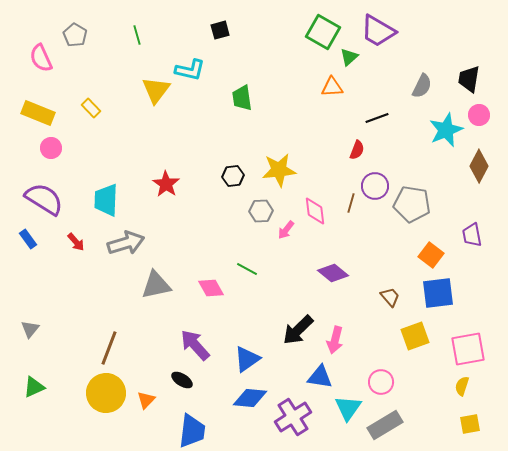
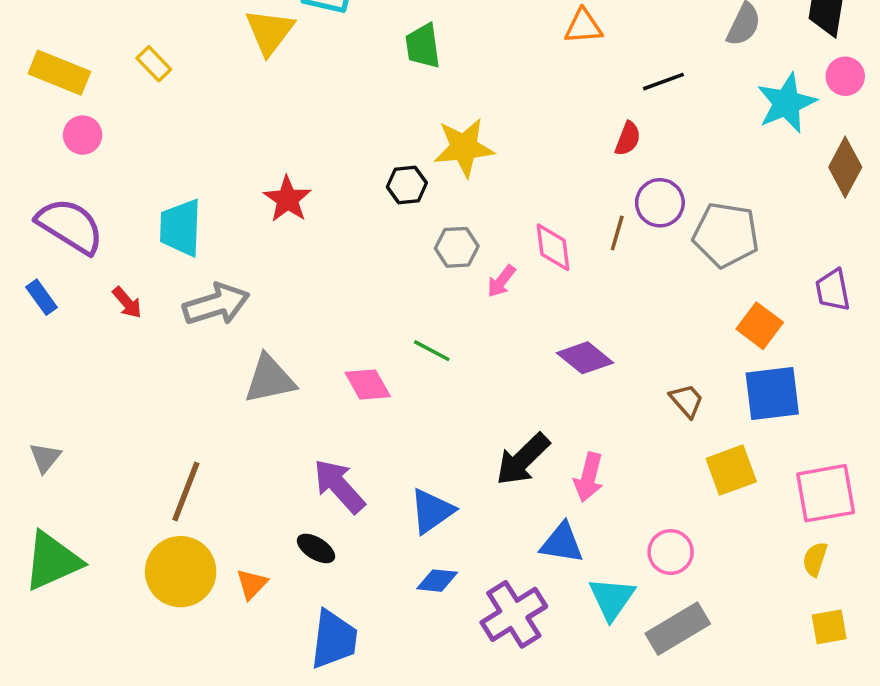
yellow star: (279, 170) -> (464, 148), moved
green triangle: (34, 387) -> (52, 561), size x1.6
blue diamond: (250, 398) -> (437, 581), size x0.7

